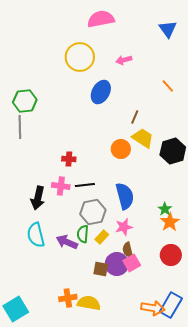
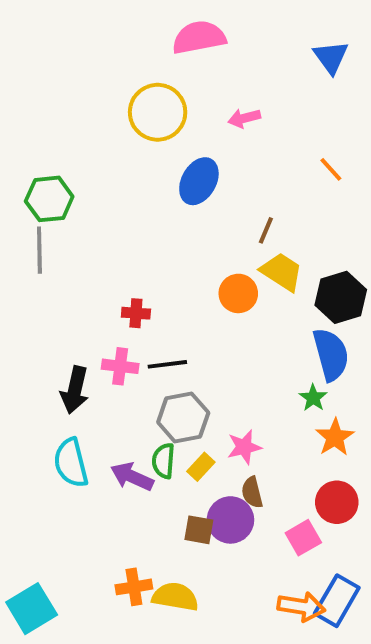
blue semicircle: (125, 196) -> (331, 354), moved
green star: (165, 209) -> (313, 398), moved
pink square: (132, 263) -> (303, 538), moved

